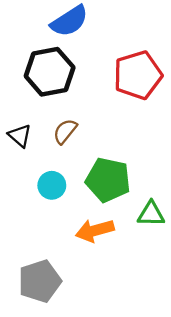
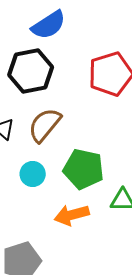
brown semicircle: (65, 131) -> (45, 125), size x1.5

